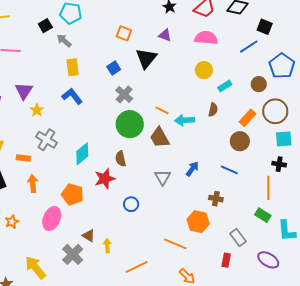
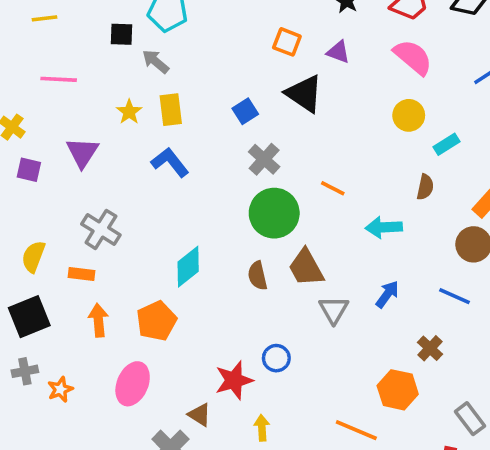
black square: (45, 26) -> (122, 34), turned 32
orange square: (124, 33) -> (287, 42), moved
pink semicircle: (206, 38) -> (413, 57), turned 35
black triangle: (146, 58) -> (304, 94), turned -35
yellow star: (37, 110) -> (129, 112), moved
cyan arrow: (185, 120) -> (384, 227), moved
brown trapezoid: (160, 138) -> (306, 268), moved
gray cross: (46, 140) -> (101, 229), moved
red star: (105, 179) -> (234, 380), moved
orange pentagon: (72, 194) -> (156, 321), moved, turned 30
brown cross: (216, 199) -> (430, 348), turned 32
yellow arrow: (107, 246) -> (262, 428), moved

